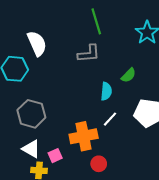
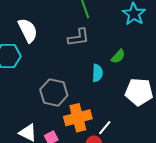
gray hexagon: (31, 114) -> (54, 93), moved
white line: (110, 119) -> (105, 128), moved

